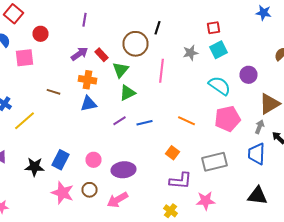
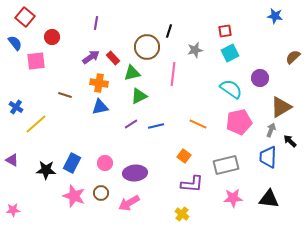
gray star: (190, 53) -> (195, 50), moved
green triangle: (120, 70) -> (132, 73), turned 36
pink star: (206, 201) -> (233, 198), moved

